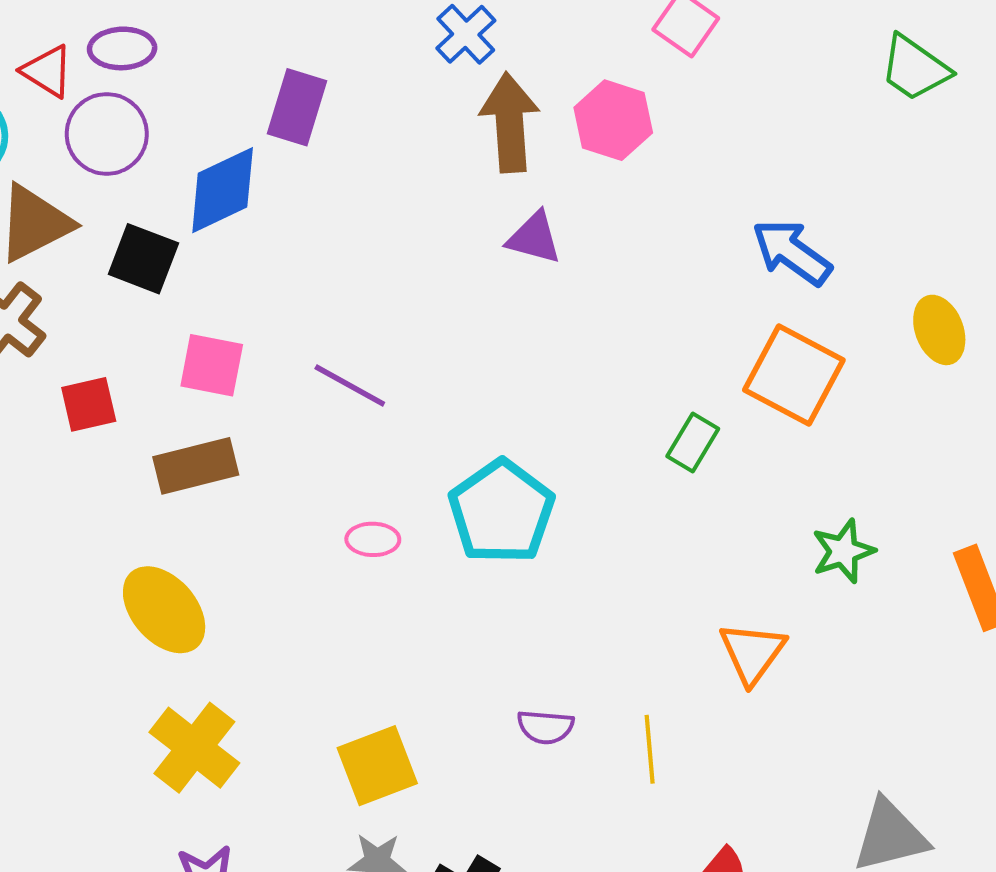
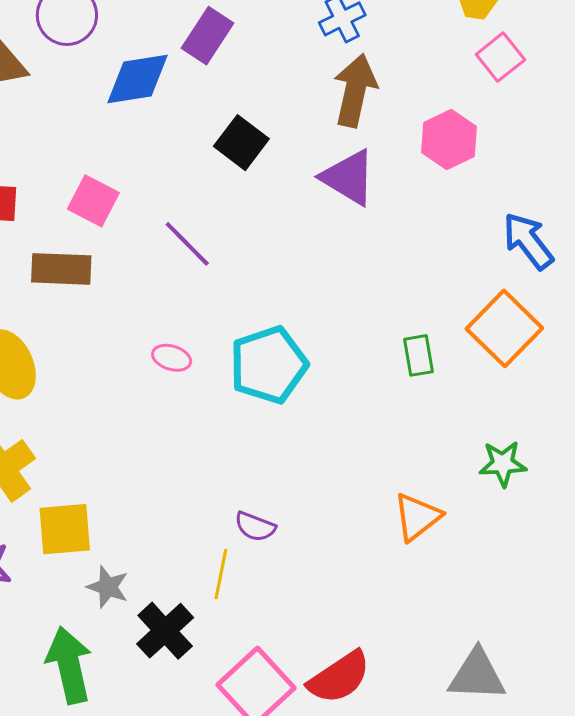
pink hexagon: (613, 120) -> (449, 140), moved
purple triangle: (534, 238) -> (348, 177), size x1.4
black square: (143, 259) -> (241, 143), moved
green rectangle: (693, 442) -> (419, 355), turned -57
yellow line: (650, 749) -> (221, 574), moved
yellow square: (377, 766) -> (65, 529), moved

